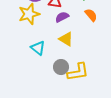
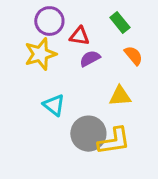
yellow triangle: (66, 39) -> (120, 96), moved, turned -35
gray circle: (61, 67) -> (88, 134), size x1.5

